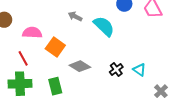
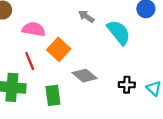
red line: (23, 58) -> (30, 61), moved
black cross: (116, 69) -> (127, 85), turned 32

